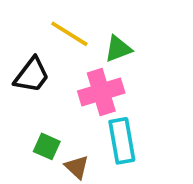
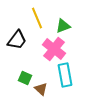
yellow line: (69, 34) -> (37, 18), turned 35
pink cross: (101, 92) -> (54, 49), turned -35

